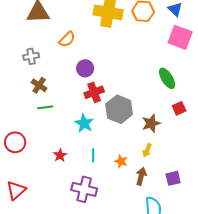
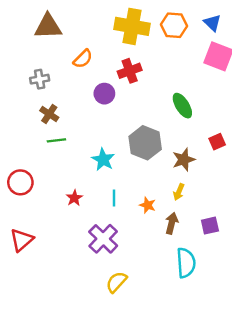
green ellipse: (167, 78) -> (182, 106), moved
red cross: (94, 92) -> (130, 71), moved
purple cross: (84, 189) -> (103, 239), turned 30

